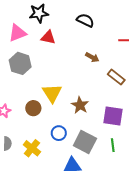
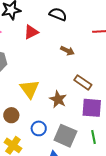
red triangle: (48, 37) -> (31, 32), moved, turned -35
brown rectangle: (116, 77) -> (83, 82), moved
brown circle: (33, 108) -> (11, 115), moved

